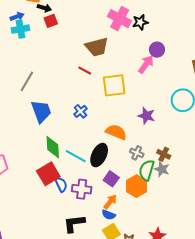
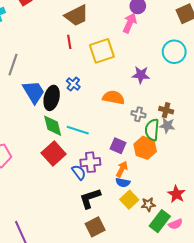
red line: (85, 71) -> (69, 42), turned 64
black ellipse: (99, 155) -> (52, 98), moved
blue semicircle: (61, 184) -> (79, 172), moved

